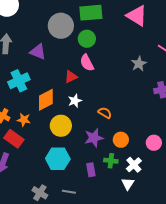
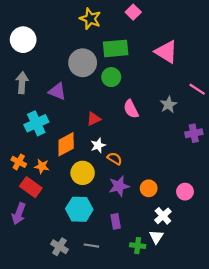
pink semicircle: (87, 63) -> (131, 109), moved
orange semicircle: (105, 113) -> (115, 159), moved
green cross: (111, 161) -> (138, 246), moved

